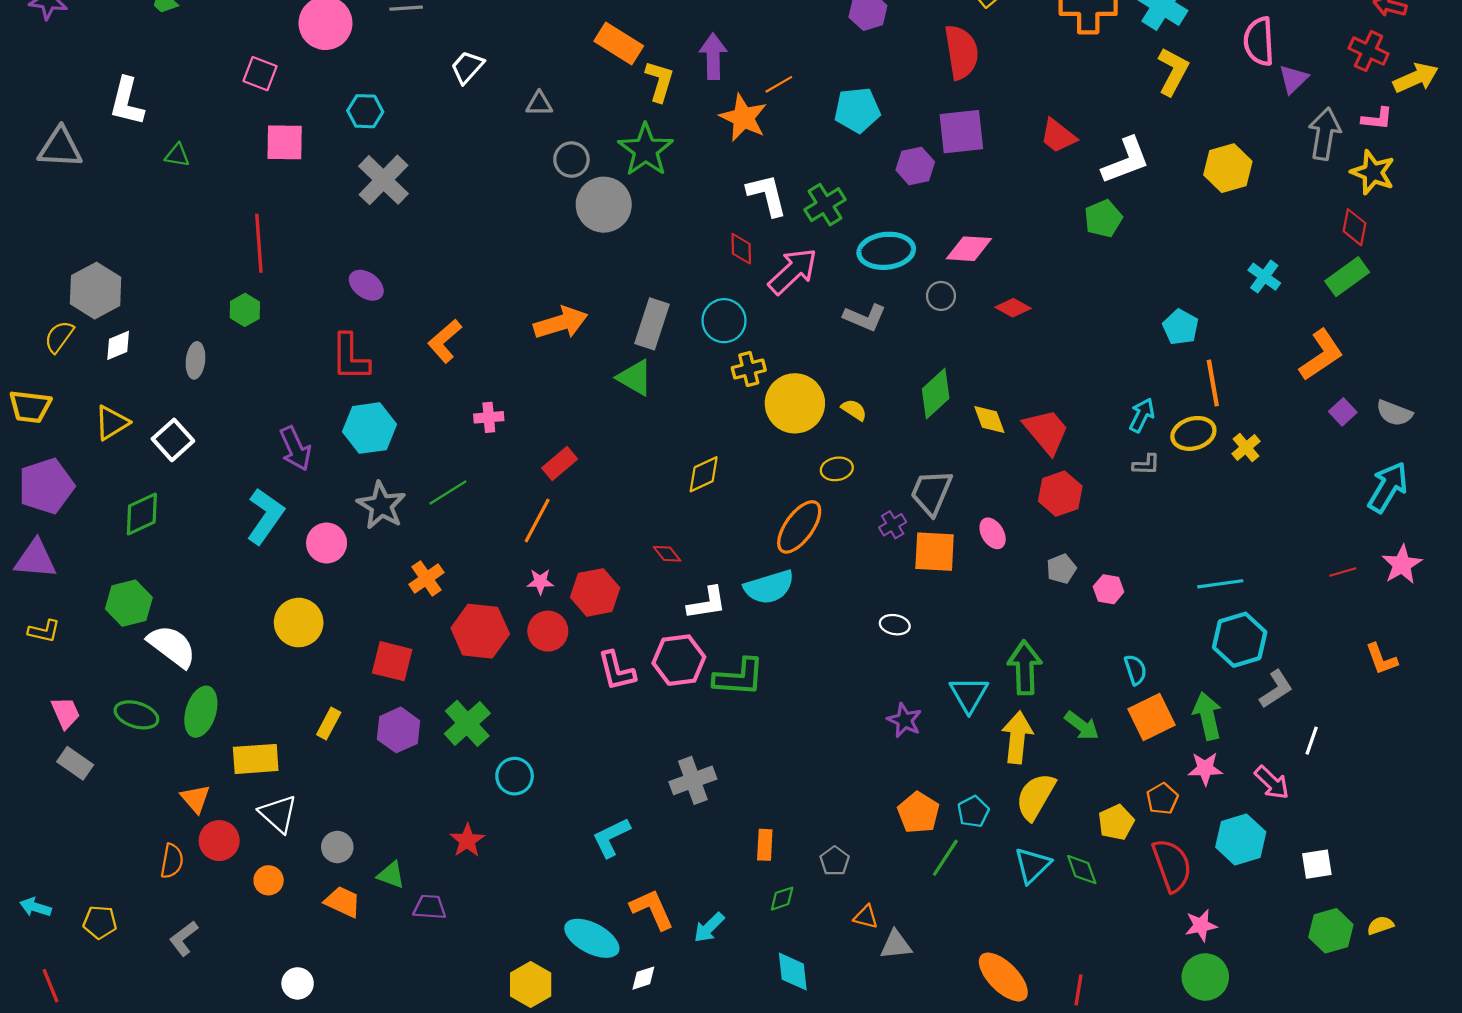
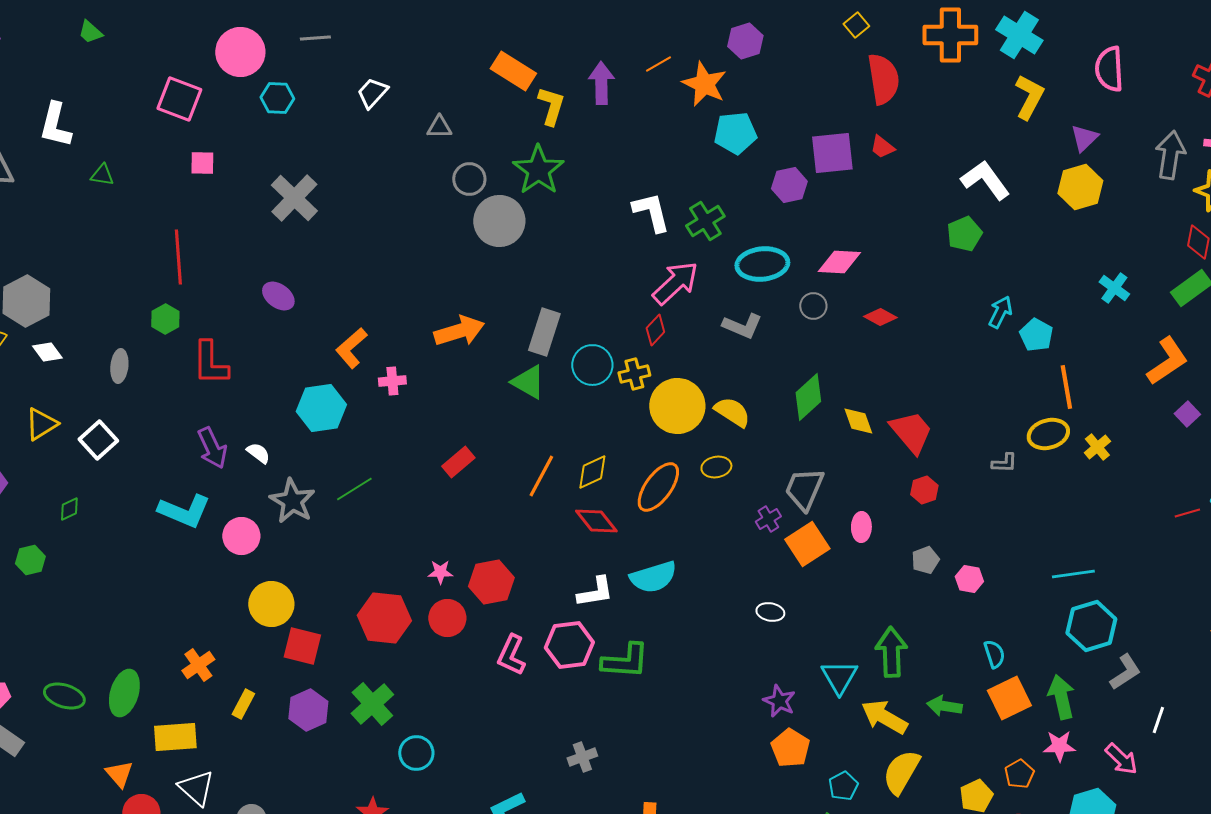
red semicircle: (961, 52) -> (883, 79), moved
pink square: (260, 74) -> (179, 99), size x1.4
purple triangle: (1293, 79) -> (1084, 138), moved
orange line: (779, 84) -> (658, 64), moved
cyan hexagon: (365, 111) -> (277, 98), moved
orange star: (743, 118) -> (704, 84), moved
red trapezoid: (1058, 136) -> (882, 147), moved, size x0.7
pink square: (285, 142) -> (202, 163), size x0.7
white L-shape: (1126, 161) -> (985, 180), turned -105
red diamond: (741, 249) -> (655, 330), moved, turned 44
cyan circle: (724, 321) -> (592, 365), moved
white diamond: (118, 345) -> (47, 352), turned 76
red L-shape: (350, 357) -> (210, 363), moved
yellow semicircle: (854, 410) -> (732, 412), size x1.5
cyan arrow: (1142, 415) -> (1000, 312), moved
pink cross: (489, 417) -> (392, 381), moved
cyan hexagon: (370, 428) -> (321, 408), moved
red hexagon: (1060, 494) -> (924, 490), size x0.7
green diamond: (142, 514) -> (69, 509), size x0.6
cyan L-shape: (265, 516) -> (184, 511), turned 78
orange line: (537, 520) -> (541, 476), moved
orange ellipse: (799, 527) -> (658, 487), moved
pink ellipse: (993, 533) -> (861, 527), turned 32
orange square: (935, 552) -> (807, 544), turned -36
red diamond: (667, 554) -> (596, 521), moved, size x1.6
red line: (1343, 572) -> (1187, 513), moved
orange cross: (426, 578) -> (198, 665), moved
green hexagon: (129, 603) -> (30, 560), moved, size x0.7
yellow circle: (299, 623) -> (271, 604), moved
white semicircle: (172, 646) -> (258, 453), moved, size x0.5
pink L-shape: (617, 671) -> (511, 655), turned 39
green arrow: (1082, 726) -> (944, 706), turned 152
yellow arrow: (1017, 737) -> (884, 717), turned -66
gray cross: (693, 780) -> (582, 757), size x0.7
orange pentagon: (918, 813) -> (790, 748), moved

